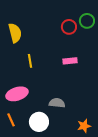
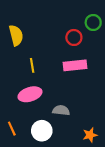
red circle: (69, 27) -> (74, 37), moved
pink rectangle: (70, 61) -> (75, 65), size x1.5
pink ellipse: (17, 94) -> (30, 94), moved

